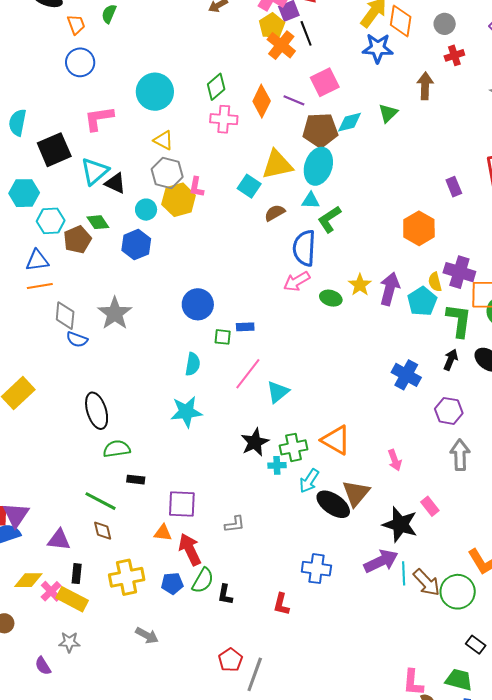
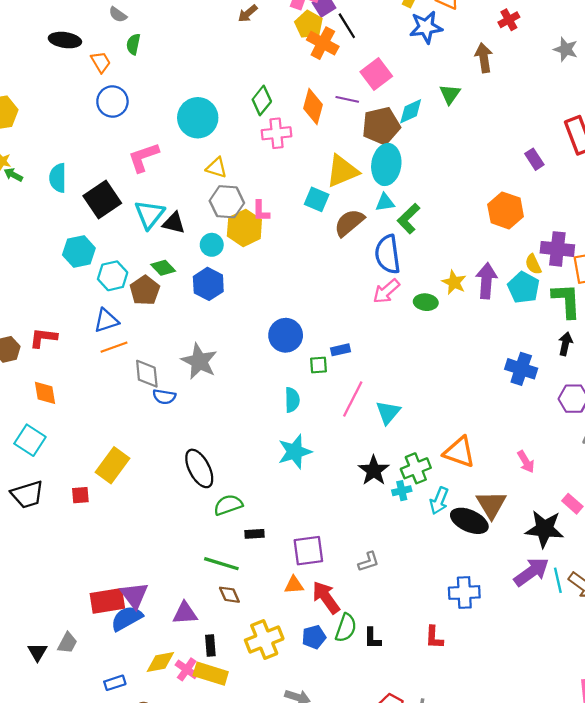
brown semicircle: (275, 213) -> (349, 223), size x1.4

